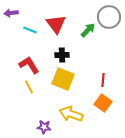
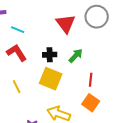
red triangle: (56, 24) -> (66, 24), moved
green arrow: (88, 30) -> (76, 56), moved
red L-shape: (29, 65) -> (17, 53), moved

